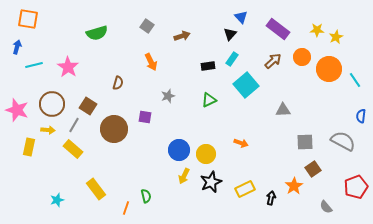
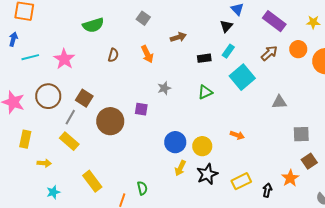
brown arrow: (182, 36) -> (178, 37), moved
brown semicircle: (118, 83) -> (113, 55), moved
yellow arrow: (48, 130) -> (44, 163), moved

